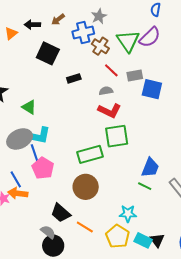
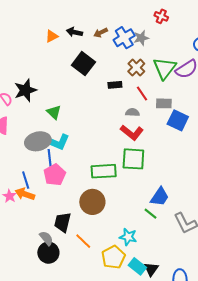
blue cross: (83, 33) -> (124, 38), moved, turned -30
black rectangle: (74, 78) -> (115, 85), moved
black trapezoid: (61, 213) -> (63, 222), turned 50

